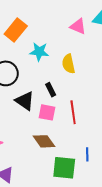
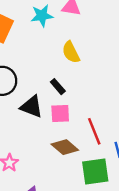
cyan star: (39, 52) -> (42, 16), moved
red line: (73, 112) -> (94, 131), moved

